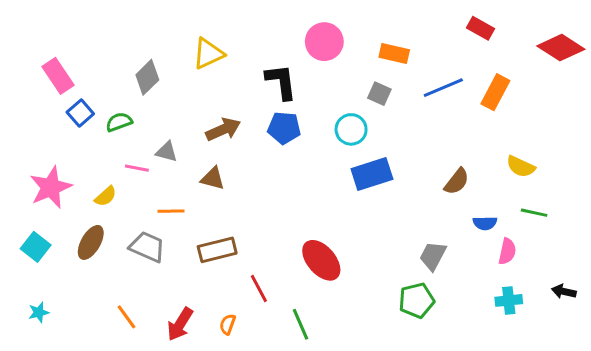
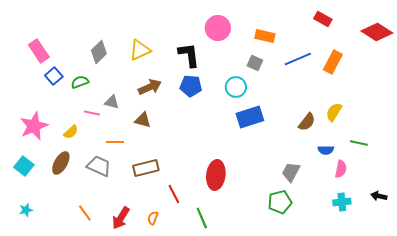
yellow triangle: (208, 54) -> (140, 50), moved
yellow semicircle: (521, 167) -> (334, 112), moved, turned 96
red ellipse: (321, 260) -> (216, 175), turned 48

